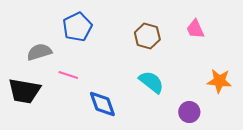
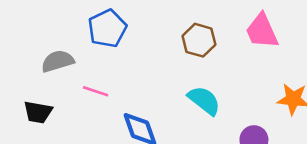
pink trapezoid: (195, 29) -> (262, 31), size x1.4
black trapezoid: (24, 91) -> (38, 112), size x0.7

